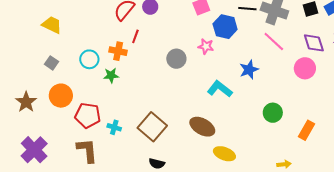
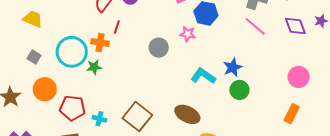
cyan circle: (89, 59) -> (72, 52), size x1.6
pink circle: (305, 68) -> (299, 77), moved
blue star: (249, 70) -> (233, 67), moved
green circle: (273, 113) -> (239, 90), moved

